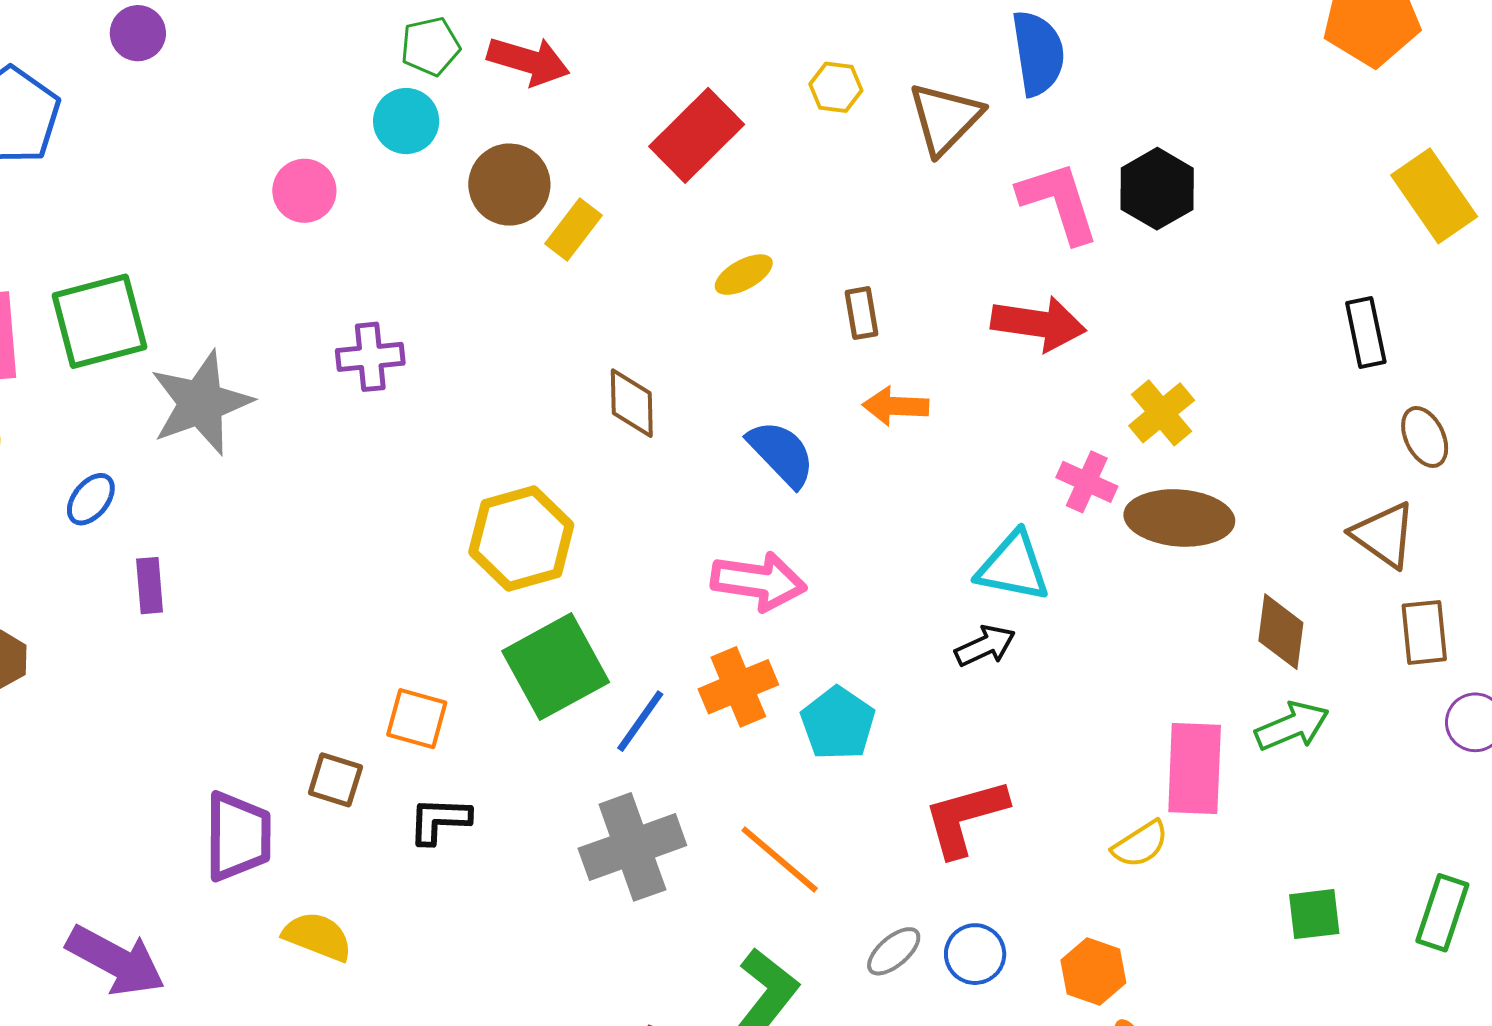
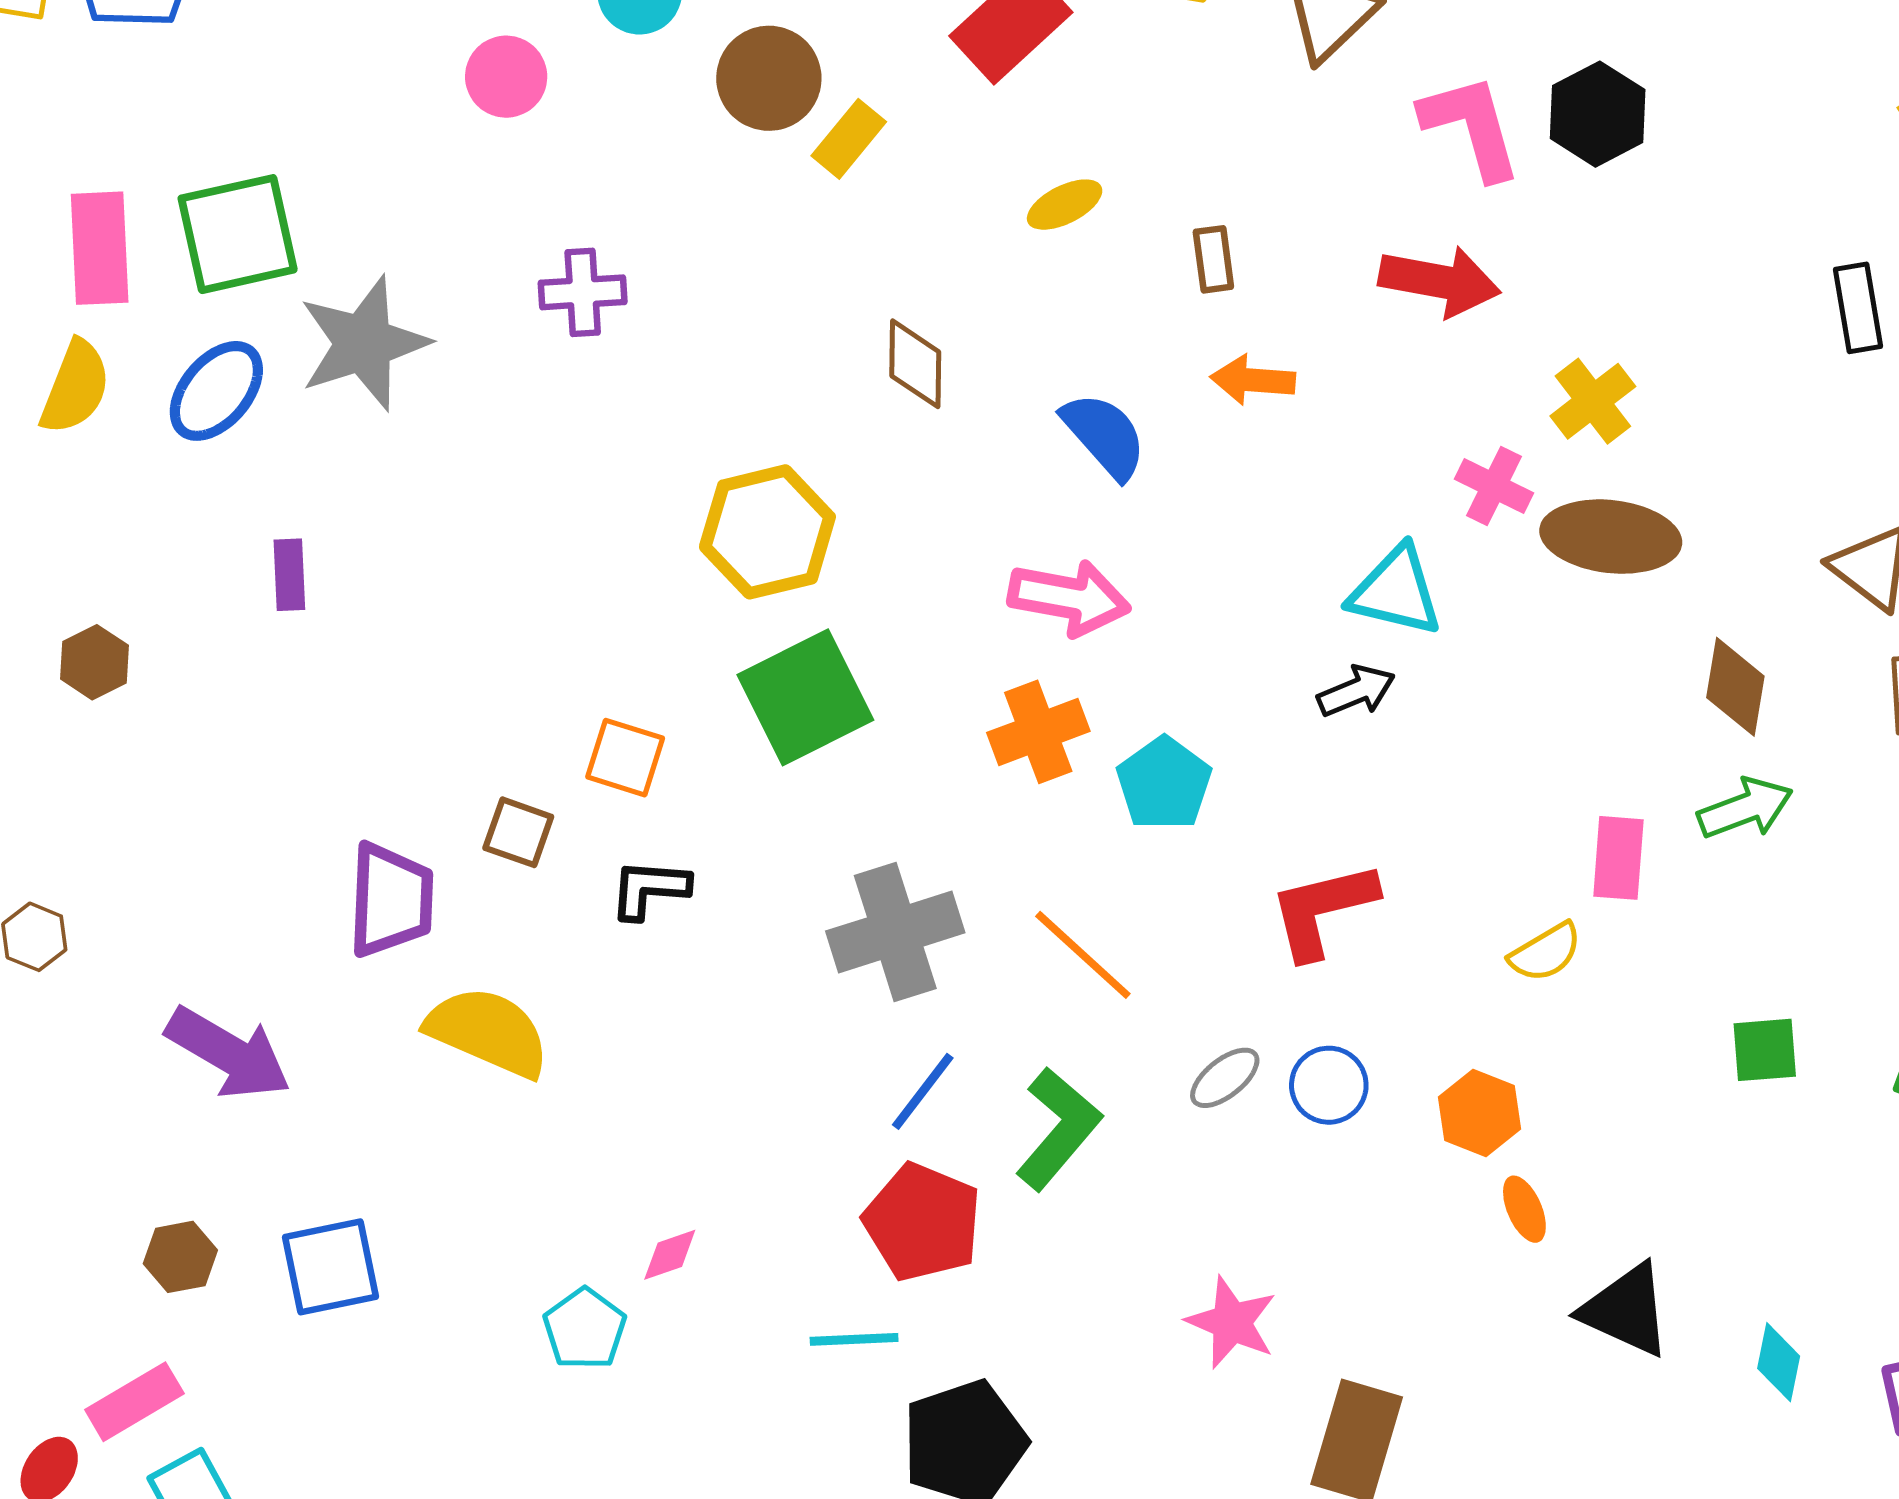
blue ellipse: (91, 499) -> (216, 391), moved, size x1.5
blue line: (640, 721) -> (923, 1091), moved
pink rectangle: (1195, 769) -> (1618, 858), size x0.7
yellow semicircle: (318, 936) -> (488, 1032), size x1.4

